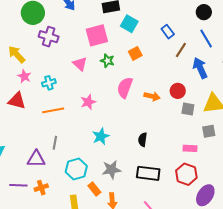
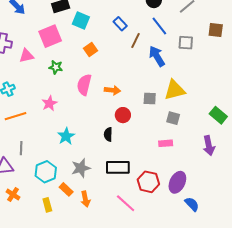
green star: (107, 61) -> (56, 67), moved
pink triangle: (80, 64) -> (26, 56), moved, turned -49
red circle: (178, 91) -> (123, 115), moved
gray square: (209, 131) -> (173, 118), turned 32
pink rectangle: (190, 148) -> (166, 143), moved
red hexagon: (186, 174) -> (148, 182), moved
orange cross: (41, 188) -> (13, 194), turned -32

